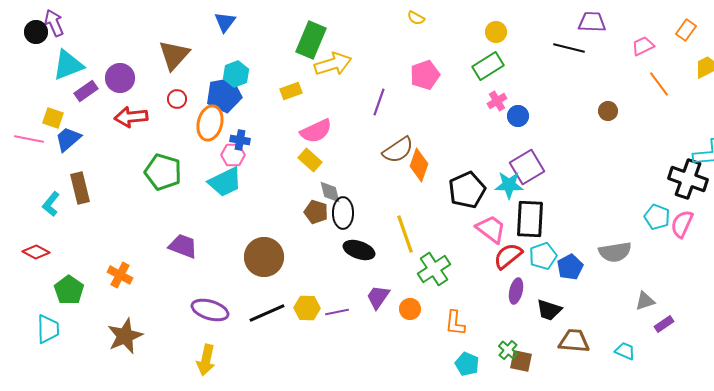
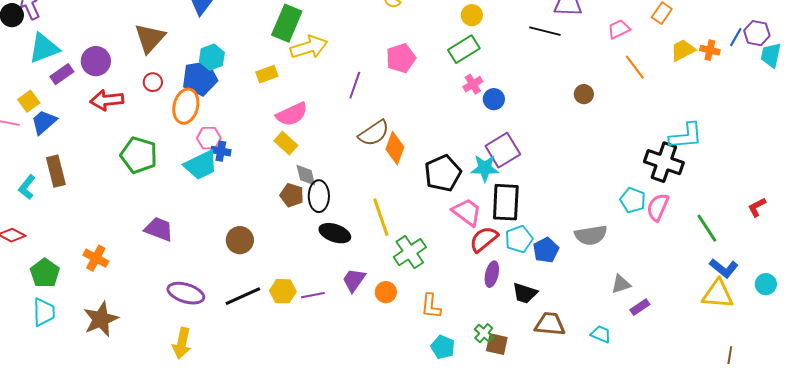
yellow square: (53, 118) -> (29, 101), turned 35
blue cross: (240, 140) -> (221, 151), moved
brown circle: (264, 257) -> (240, 240), size x0.7
cyan trapezoid: (48, 329) -> (44, 312), moved

